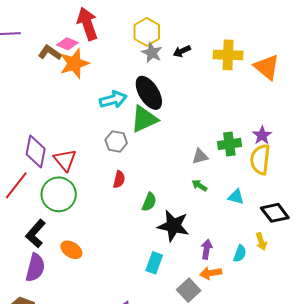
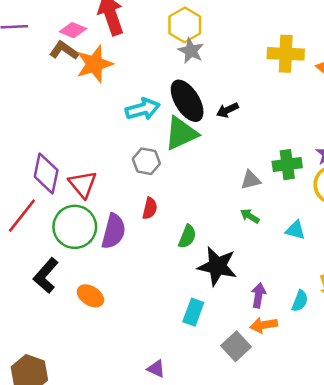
pink diamond: (67, 44) -> (73, 30), moved
black arrow: (182, 51) -> (227, 110), moved
purple semicircle: (35, 268) -> (114, 231), moved

